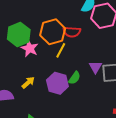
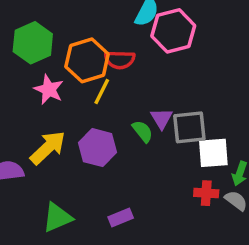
green hexagon: (19, 34) -> (33, 43), moved
green semicircle: (75, 78) -> (143, 131), moved, turned -72
yellow arrow: (28, 83) -> (48, 148), size x1.6

